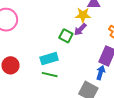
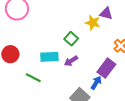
purple arrow: (80, 29) -> (71, 61), moved
green line: (50, 75) -> (33, 78), moved

